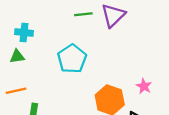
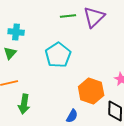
green triangle: (17, 56) -> (10, 53), turned -40

